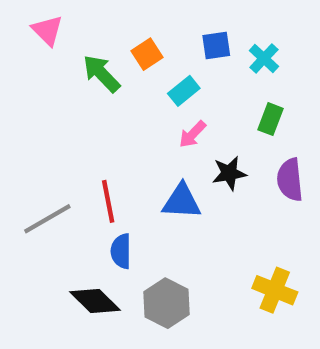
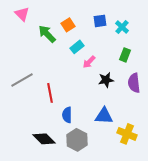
cyan rectangle: (184, 91) -> (77, 47), moved
blue triangle: (182, 201) -> (104, 116), moved
gray line: (47, 219) -> (22, 80), moved
blue semicircle: (121, 251) -> (67, 115), moved

